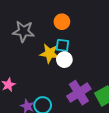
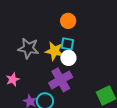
gray star: (23, 31) -> (28, 48), moved
purple cross: (79, 93) -> (61, 80), moved

